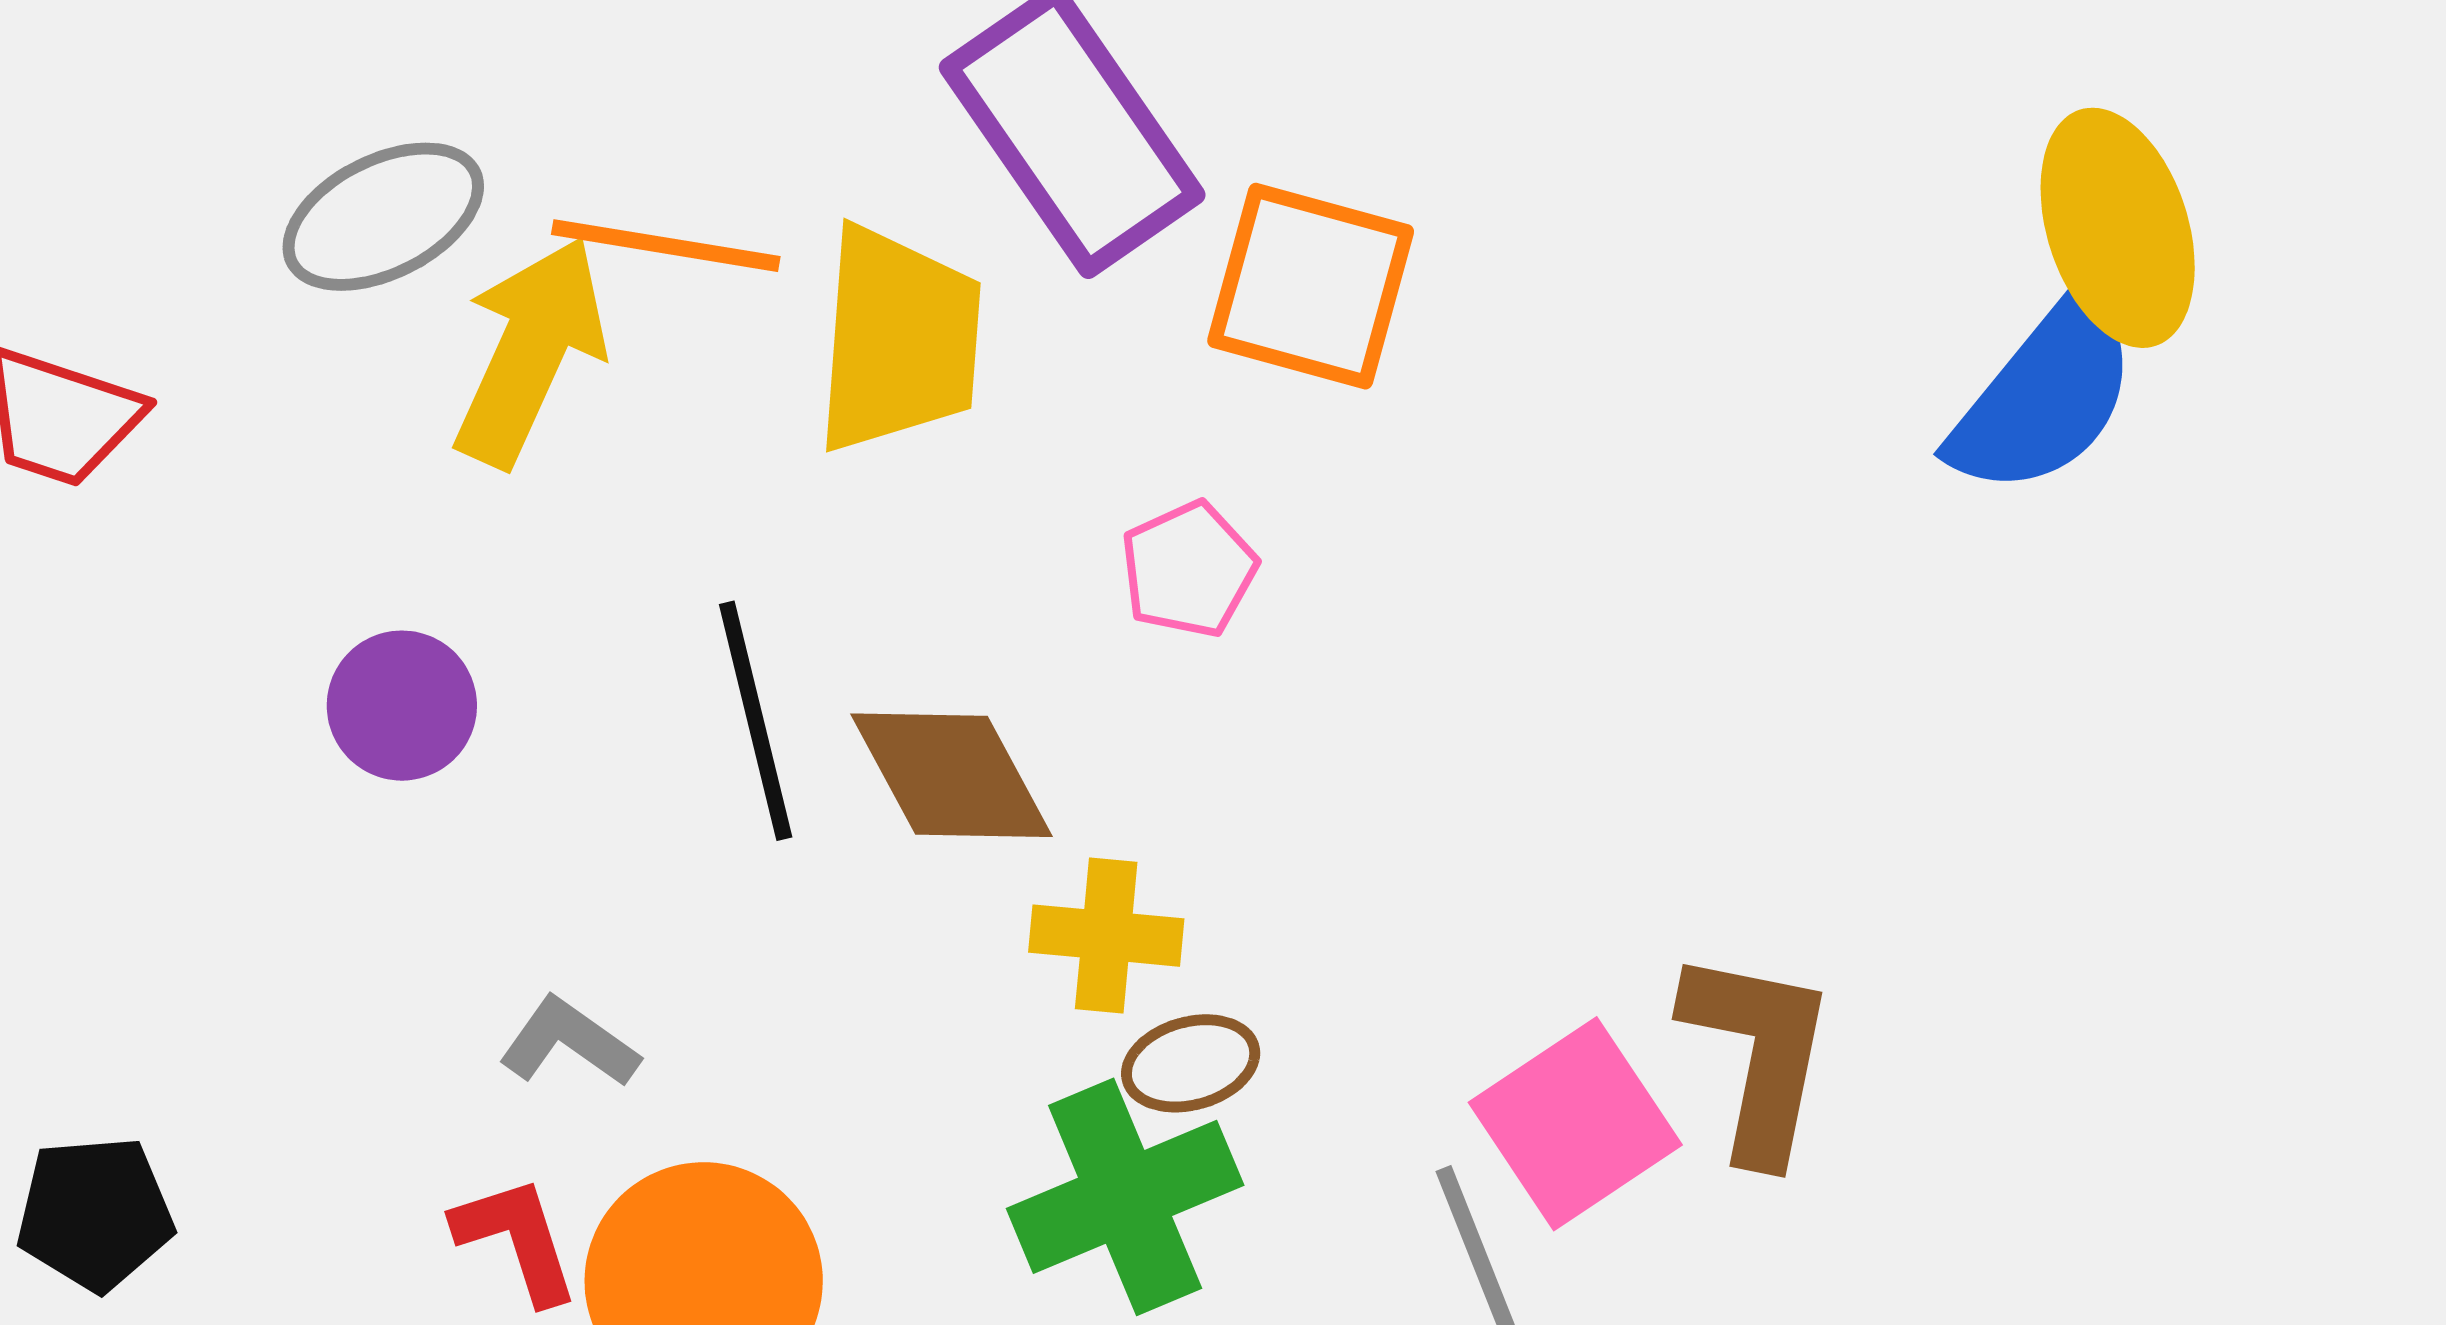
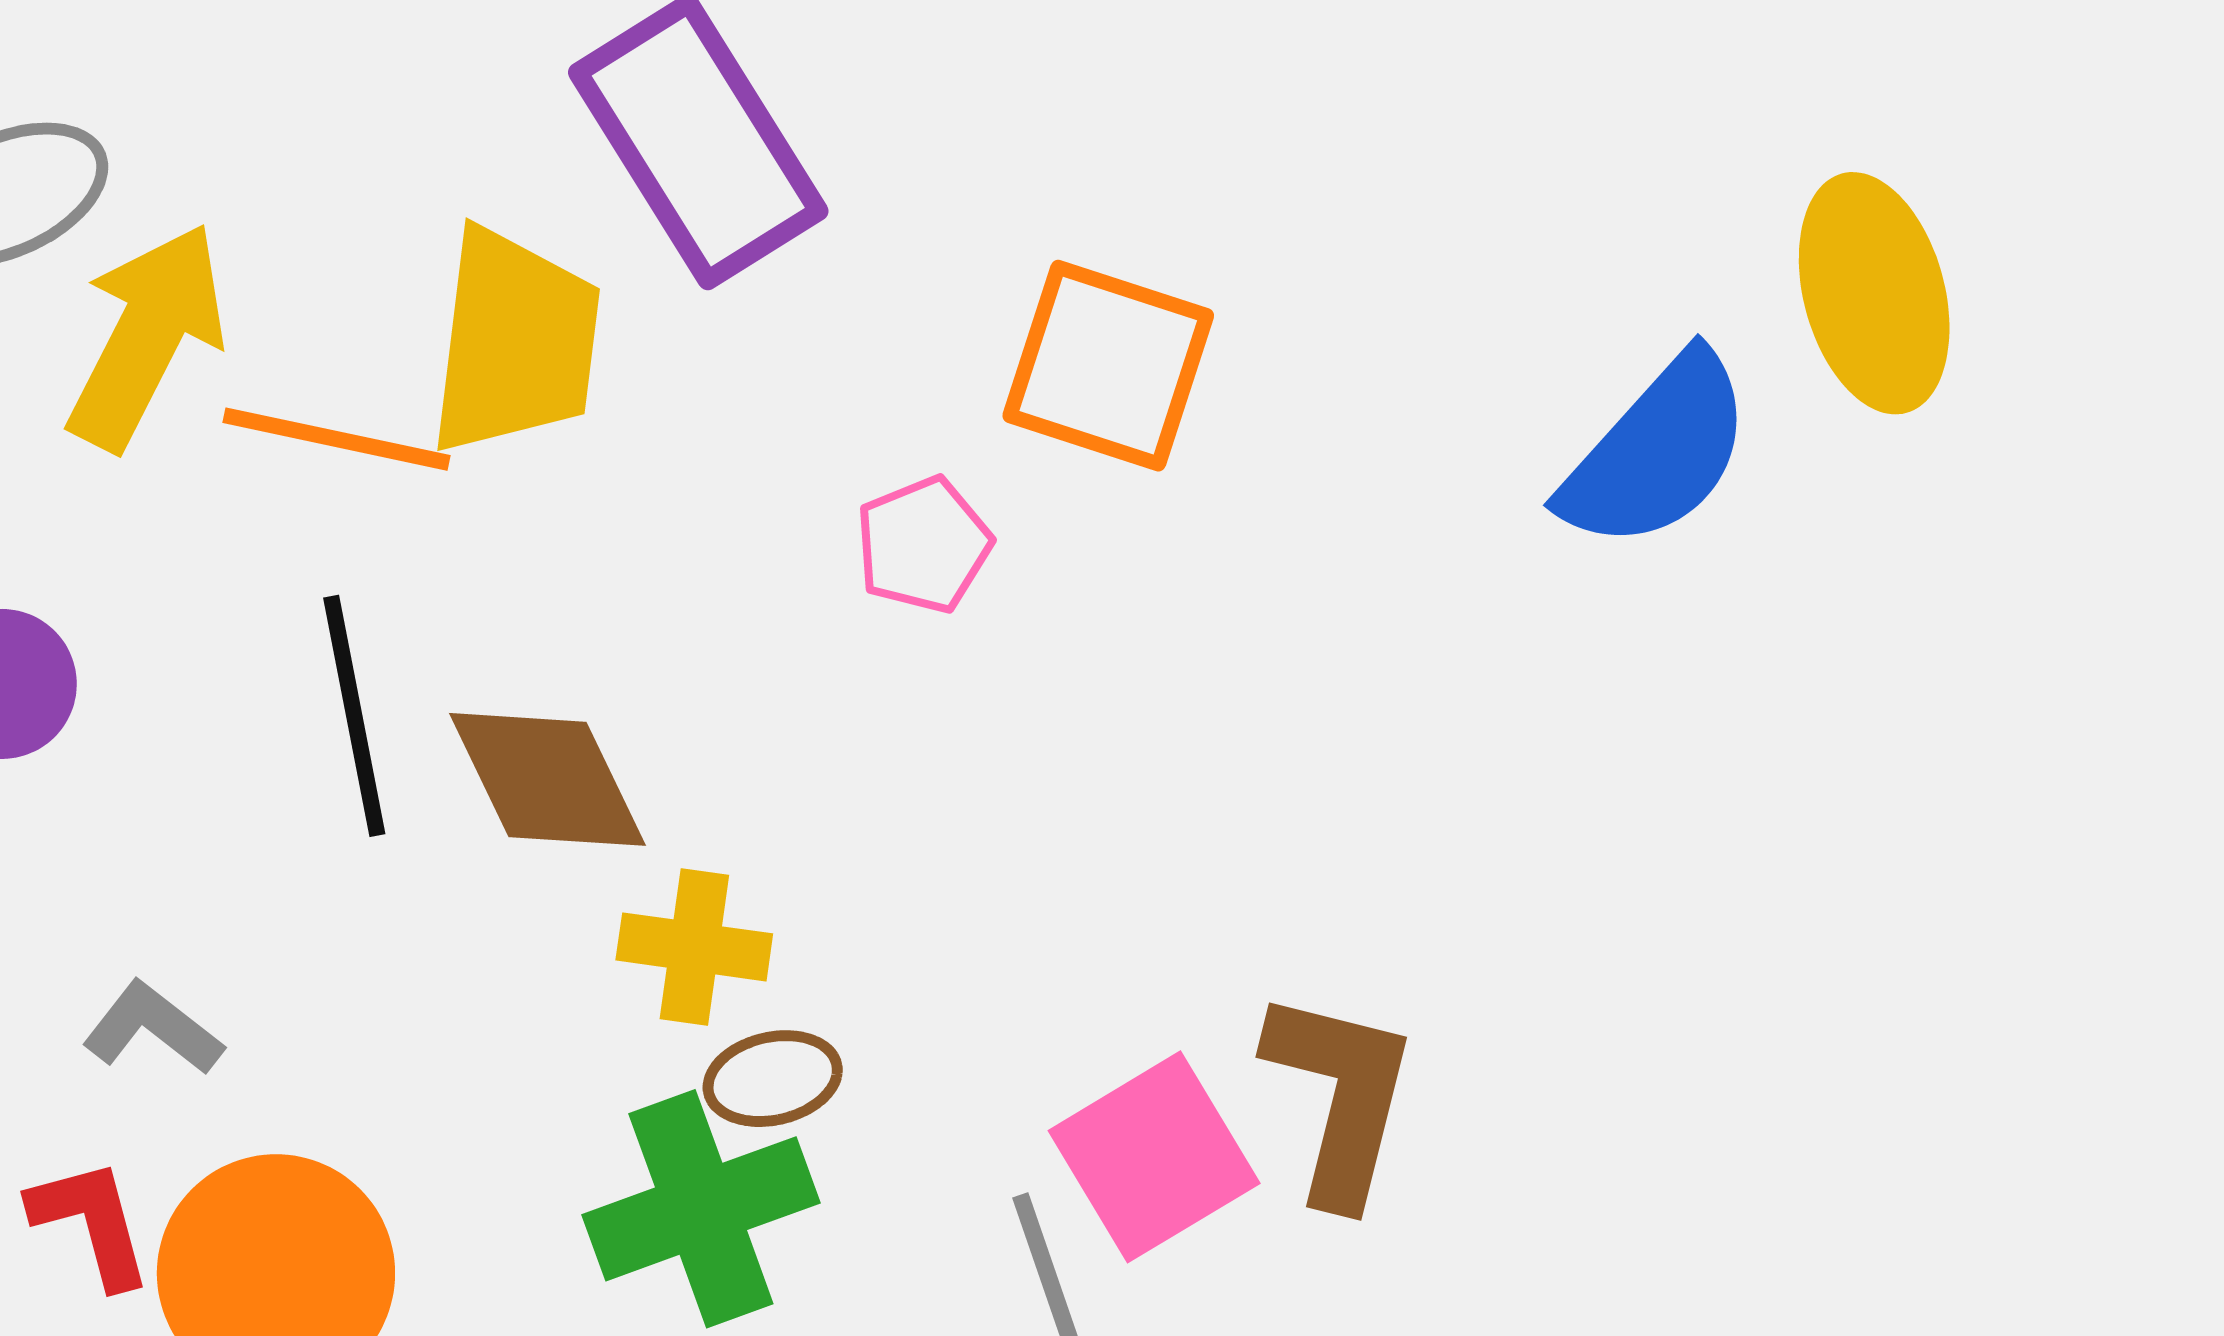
yellow ellipse: (2118, 228) -> (1874, 293), moved
orange line: (666, 246) -> (336, 439), moved
orange square: (1311, 286) -> (1108, 366), moved
pink pentagon: (1189, 569) -> (923, 545), moved

